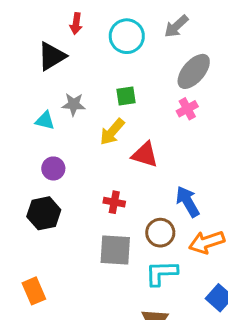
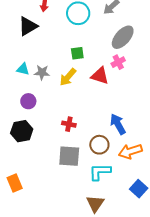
gray star: (74, 104) -> (42, 73), moved
red triangle: (145, 155) -> (100, 76), moved

